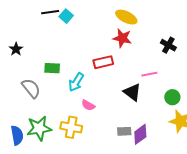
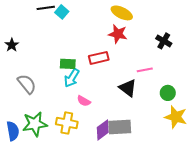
green rectangle: (52, 68) -> (68, 64), moved
gray rectangle: (124, 131) -> (120, 127), size x1.6
purple diamond: (140, 134) -> (103, 130), moved

